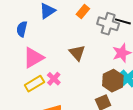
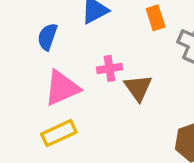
orange rectangle: (83, 11) -> (156, 18), turned -64
pink cross: (54, 79) -> (109, 68), moved, turned 32

